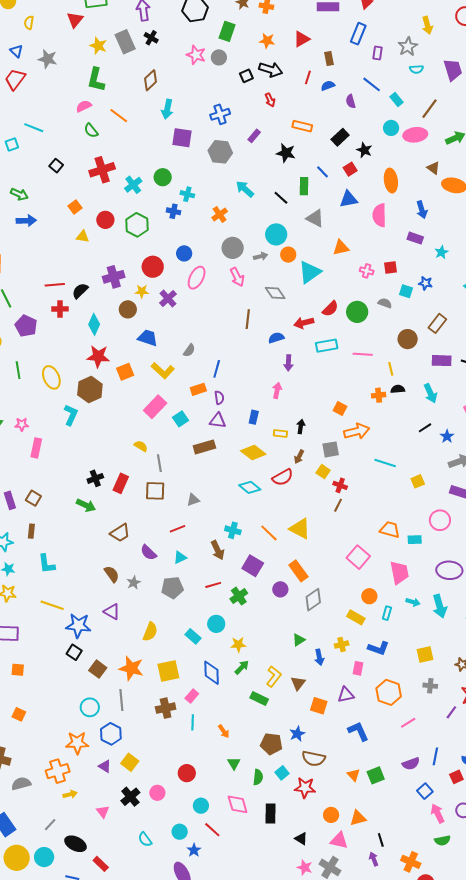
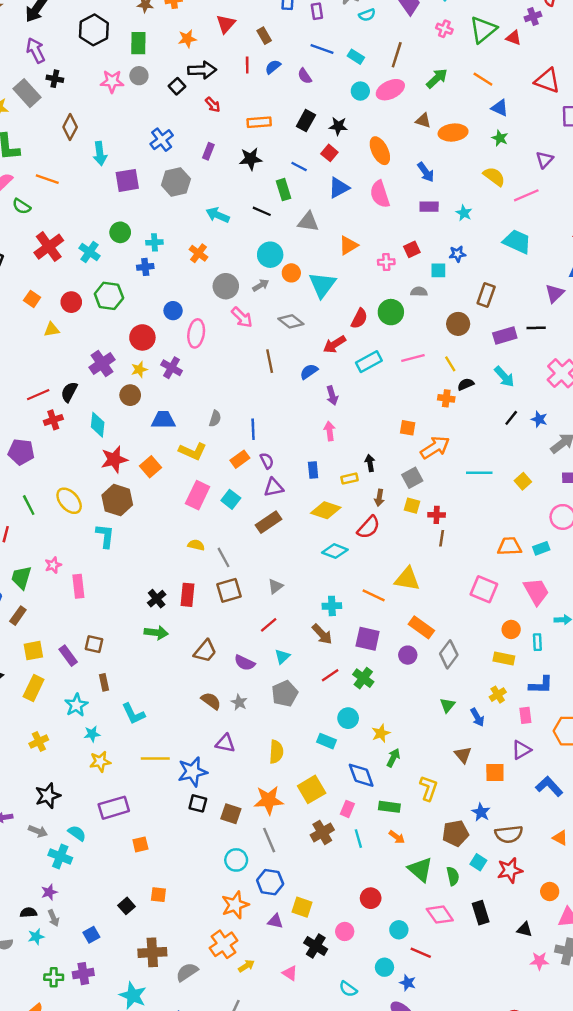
orange cross: (379, 395) -> (446, 398), turned 32
yellow L-shape: (274, 676) -> (429, 788), moved
green rectangle: (259, 698) -> (389, 807), moved
green triangle: (234, 763) -> (420, 869), size x1.6

